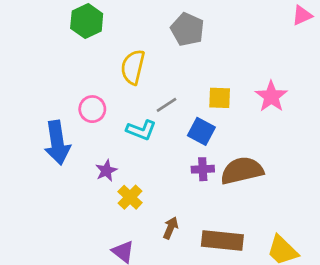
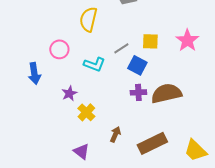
gray line: (166, 105) -> (121, 48), moved
blue arrow: (57, 143) -> (34, 73), size x0.7
brown rectangle: (222, 241) -> (152, 143), turned -32

